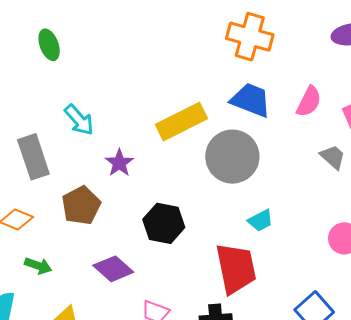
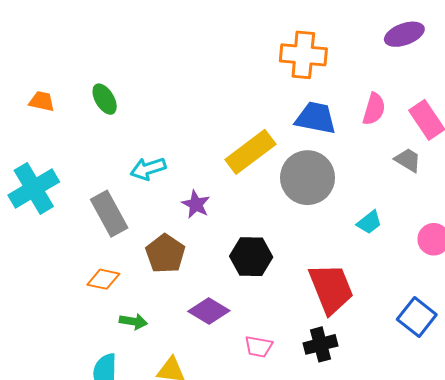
cyan arrow: (79, 120) -> (148, 169), turned 124
cyan trapezoid: (260, 220) -> (369, 222), moved

